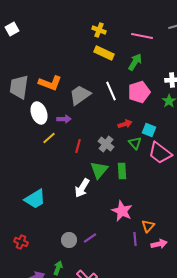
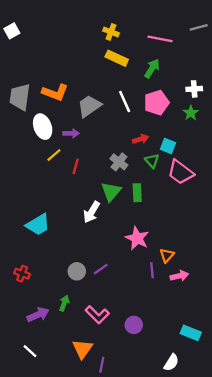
red line: (78, 146) -> (76, 166), moved

